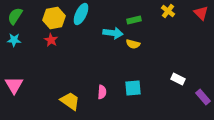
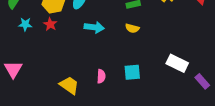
cyan arrow: (113, 33) -> (94, 27), moved
cyan star: (14, 40) -> (25, 24), moved
white rectangle: (178, 79) -> (177, 63), size x1.5

